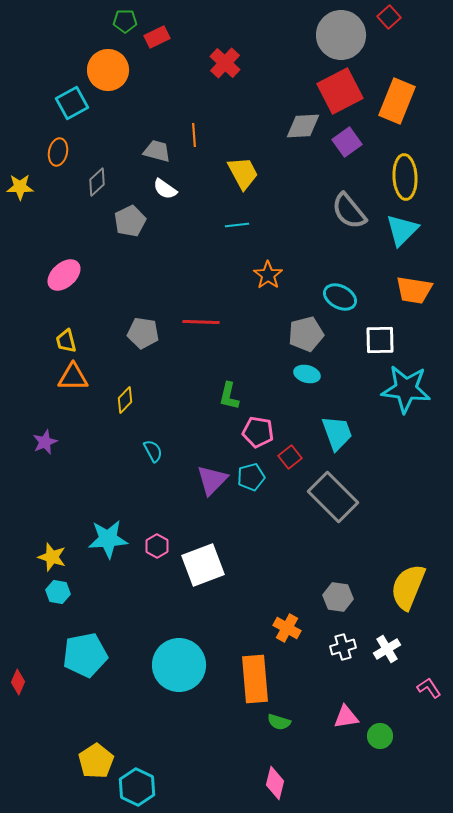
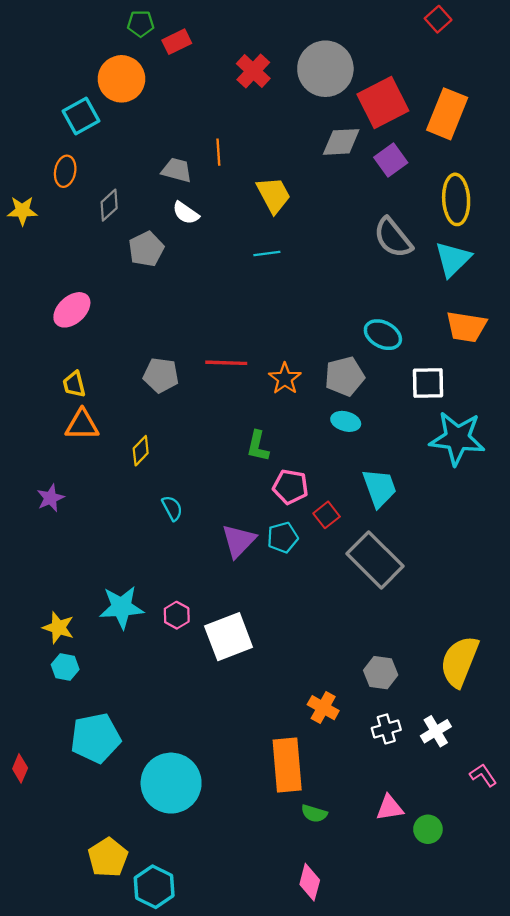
gray circle: (341, 35) -> (325, 69), moved
orange star: (268, 275) -> (285, 379), moved
cyan circle: (179, 665) -> (171, 783), moved

